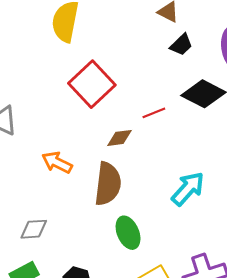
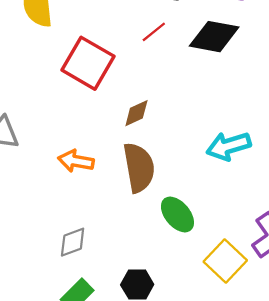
red line: (154, 113) -> (154, 32), moved
cyan arrow: (188, 189) -> (229, 146), turned -132

